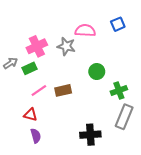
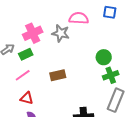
blue square: (118, 24) -> (110, 12), turned 32
green circle: (97, 72) -> (104, 57), moved
pink line: (39, 90) -> (23, 75), moved

